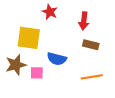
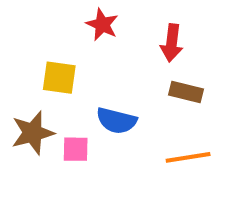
yellow square: (29, 38) -> (59, 78), size x0.7

